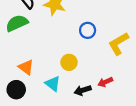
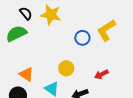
yellow L-shape: (119, 44) -> (106, 30), moved
red arrow: (105, 82) -> (101, 74), moved

